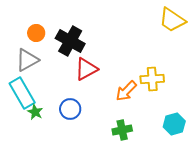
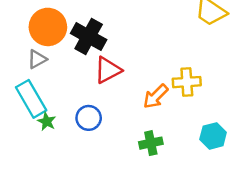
orange circle: (36, 33) -> (48, 27), size x1.8
gray triangle: (27, 60) -> (37, 59), size x0.7

